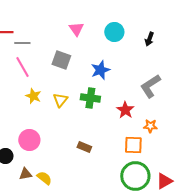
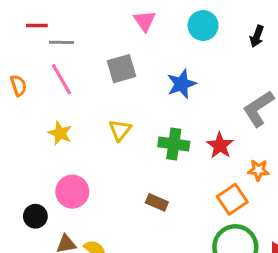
gray square: (61, 60) -> (122, 69), turned -36
yellow star: (33, 96) -> (60, 133), moved
green cross: (90, 98) -> (174, 144), moved
orange square: (133, 145) -> (232, 199), turned -36

